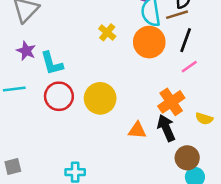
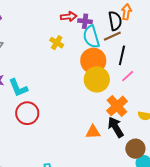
yellow cross: (107, 32) -> (57, 43), moved
yellow circle: (100, 98) -> (97, 79), moved

